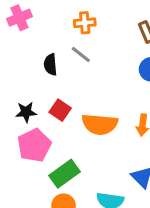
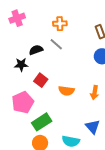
black semicircle: (50, 65) -> (36, 50), turned 72
black star: (26, 112) -> (21, 65), moved
orange semicircle: (100, 124) -> (66, 91), size x0.7

